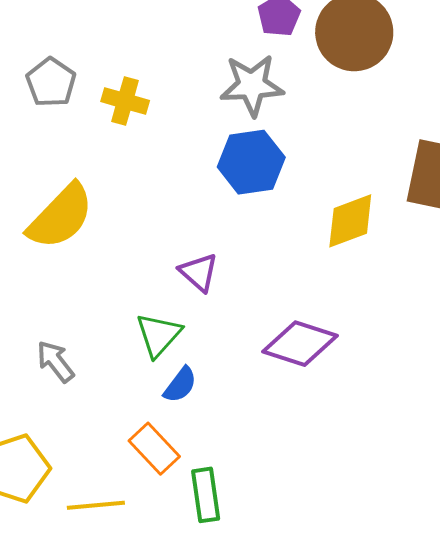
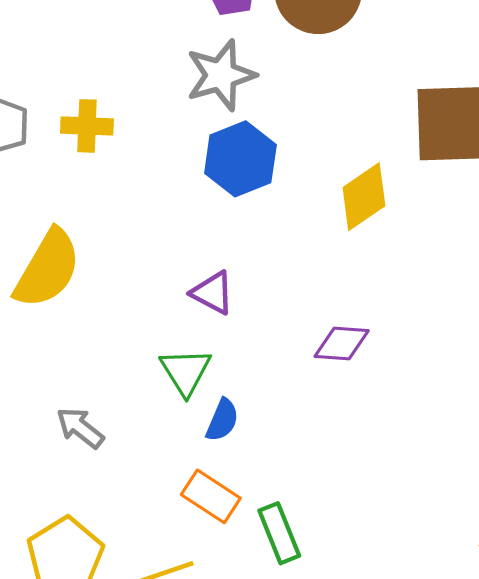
purple diamond: (300, 344) -> (342, 344), size x0.7

